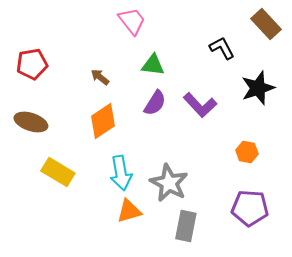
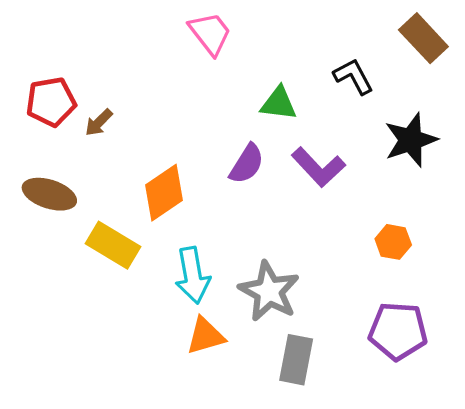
green triangle: (153, 65) -> (279, 103), moved
brown arrow: (100, 77) -> (99, 123), moved, turned -84
yellow rectangle: (58, 172) -> (113, 245), moved

